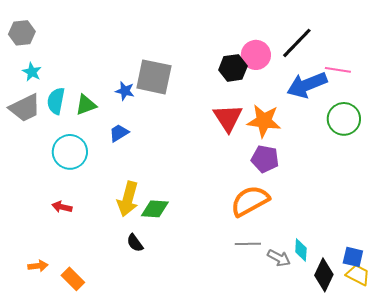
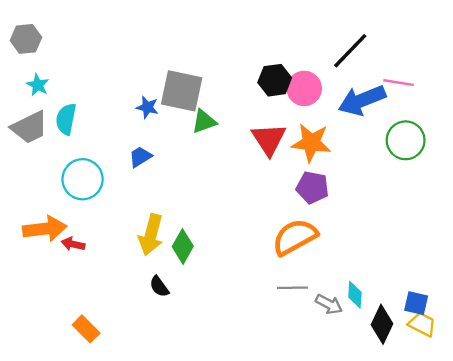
pink circle: (256, 55) -> (304, 88), moved
green triangle: (86, 105) -> (204, 121), moved
green diamond: (155, 209) -> (183, 246), turned -64
orange arrow: (38, 266) -> (45, 229), moved, size x1.8

